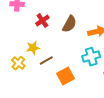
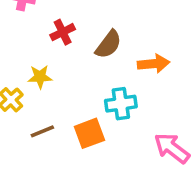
cyan cross: (91, 57) -> (121, 104), moved
brown line: (46, 60) -> (42, 131), moved

